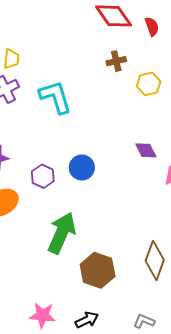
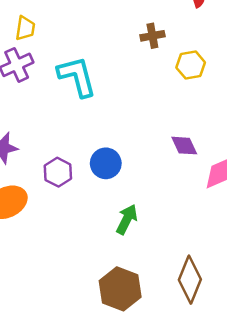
green arrow: (62, 233) -> (127, 219), moved, size x0.6

